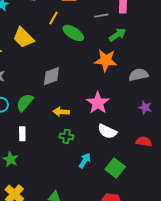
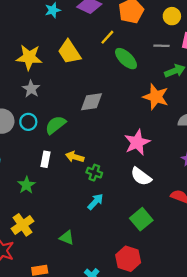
yellow arrow: (61, 112) -> (75, 157), moved
cyan arrow: (85, 161) -> (95, 202), moved

